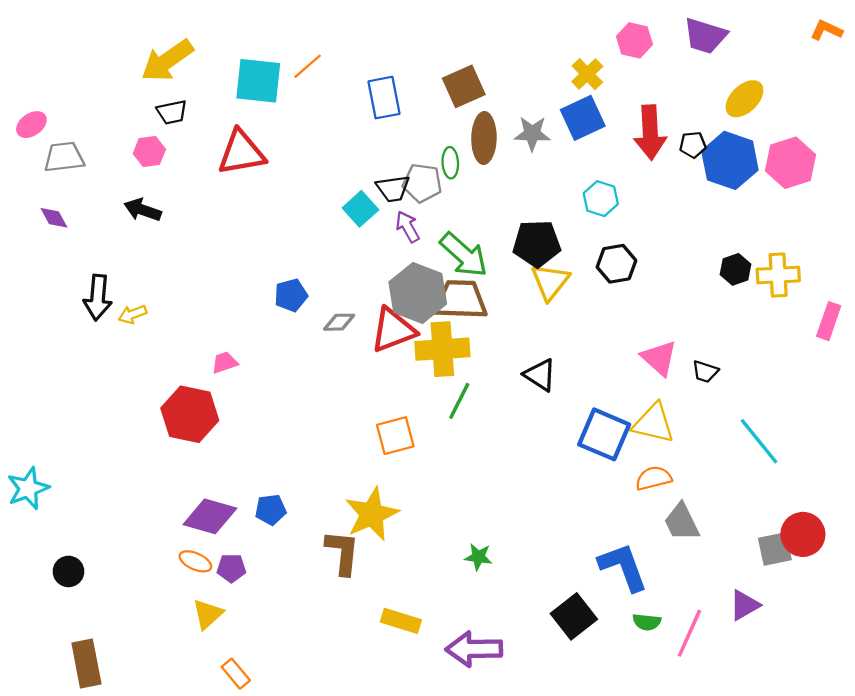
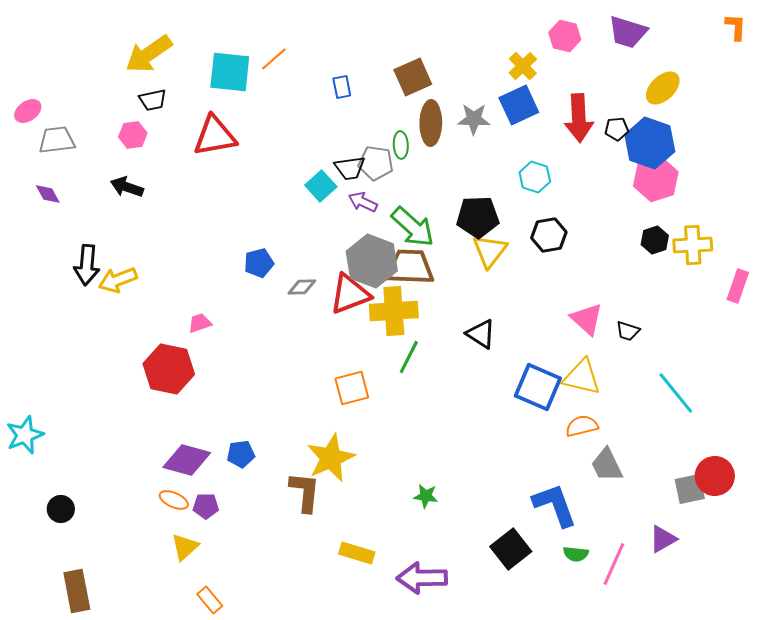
orange L-shape: (826, 30) -> (736, 27), turned 68
blue rectangle: (384, 98) -> (342, 87), size x0.6
pink hexagon: (791, 163) -> (656, 179), moved
purple arrow: (408, 227) -> (363, 202), turned -36
yellow arrow: (133, 314) -> (118, 280), size x1.5

